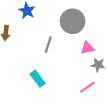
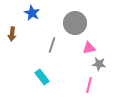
pink line: (87, 87) -> (89, 85), turned -42

